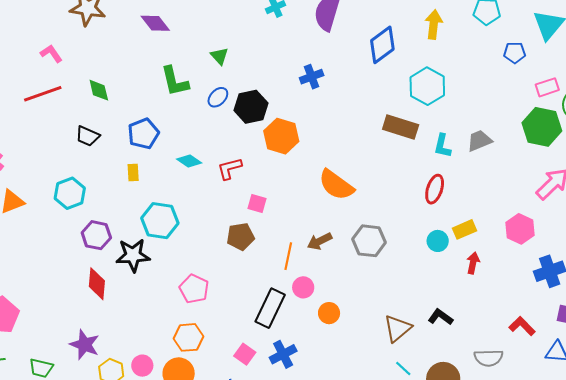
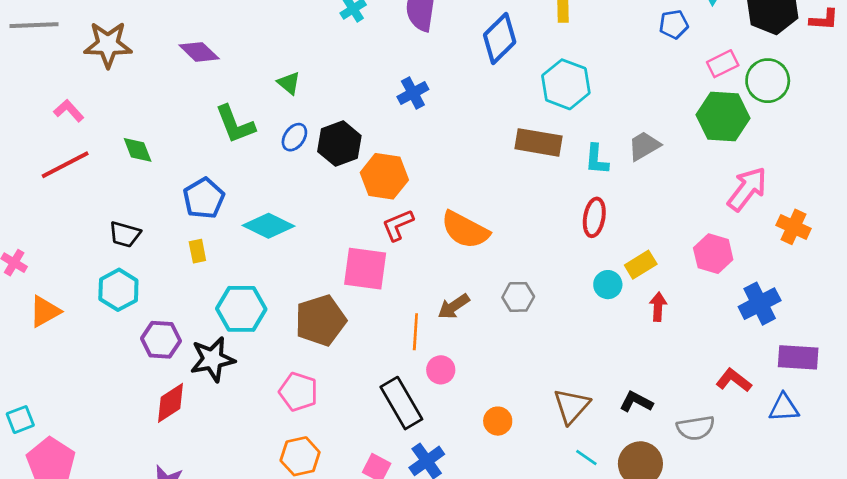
black trapezoid: (88, 136) -> (125, 234), moved
cyan diamond: (189, 161) -> (269, 226), size x1.5
red L-shape: (229, 168) -> (398, 225), moved
pink square: (257, 203) -> (365, 269), size x1.8
brown pentagon: (240, 237) -> (320, 320), moved, size x1.4
gray hexagon: (369, 241) -> (518, 297), size x0.7
red diamond: (97, 284) -> (171, 403), turned 60
black rectangle: (270, 308) -> (401, 403), turned -48
orange circle: (329, 313) -> (498, 421), moved
black L-shape: (440, 317) -> (636, 402), moved

